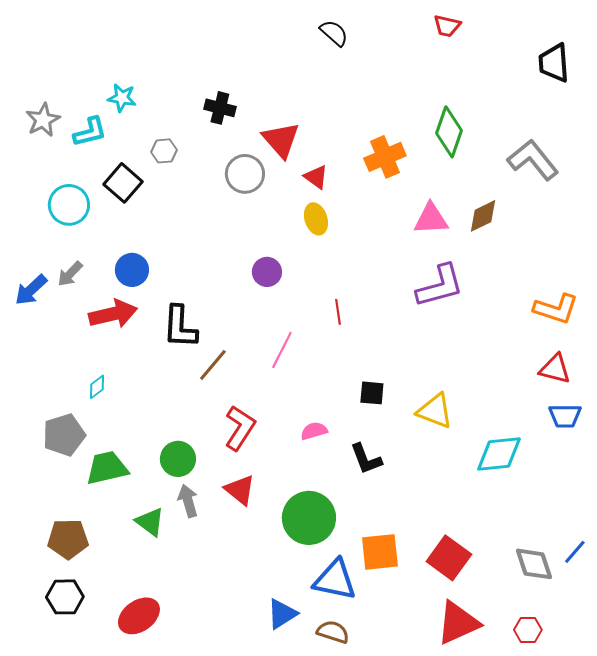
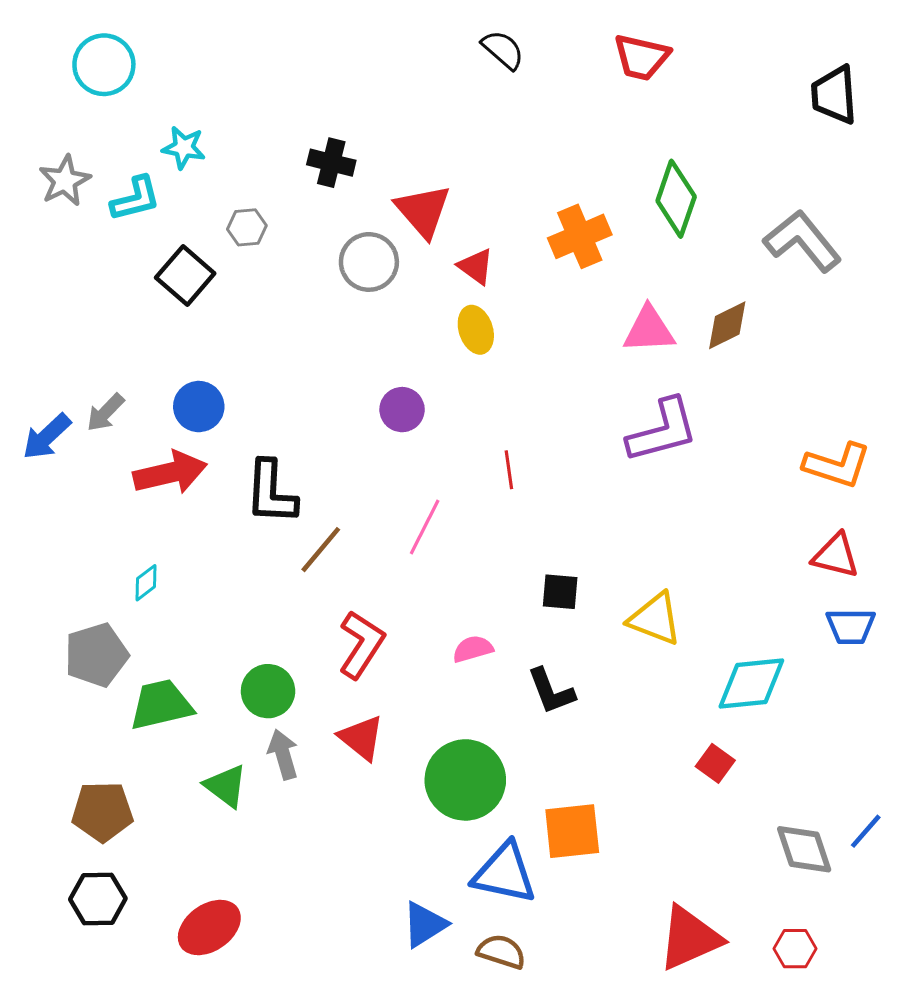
red trapezoid: (447, 26) -> (641, 57), moved, size x1.4
cyan circle: (69, 205) -> (104, 65), moved
red square: (449, 558) -> (715, 763), moved, size x0.6

